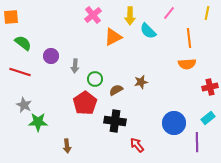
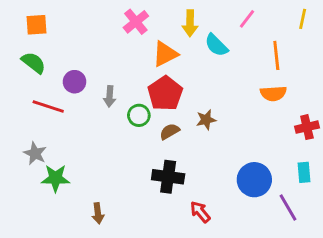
orange square: (11, 17) -> (36, 25), moved
red line: (20, 72) -> (48, 107), moved
red pentagon: (85, 103) -> (165, 93), moved
cyan rectangle: (208, 118) -> (304, 172), turned -56
purple line: (197, 142) -> (288, 207), turned -30

